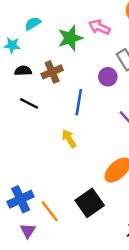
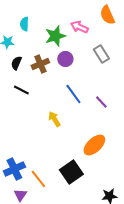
cyan semicircle: (33, 23) -> (24, 24), turned -56
black semicircle: (23, 71) -> (16, 63), turned -64
purple circle: (108, 77) -> (65, 59), moved
blue line: (79, 102) -> (73, 94), moved, turned -45

